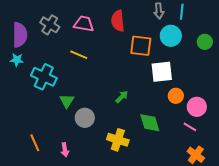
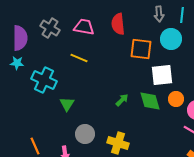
gray circle: (85, 118) -> (85, 134), moved
green diamond: (150, 123) -> (150, 101), moved

